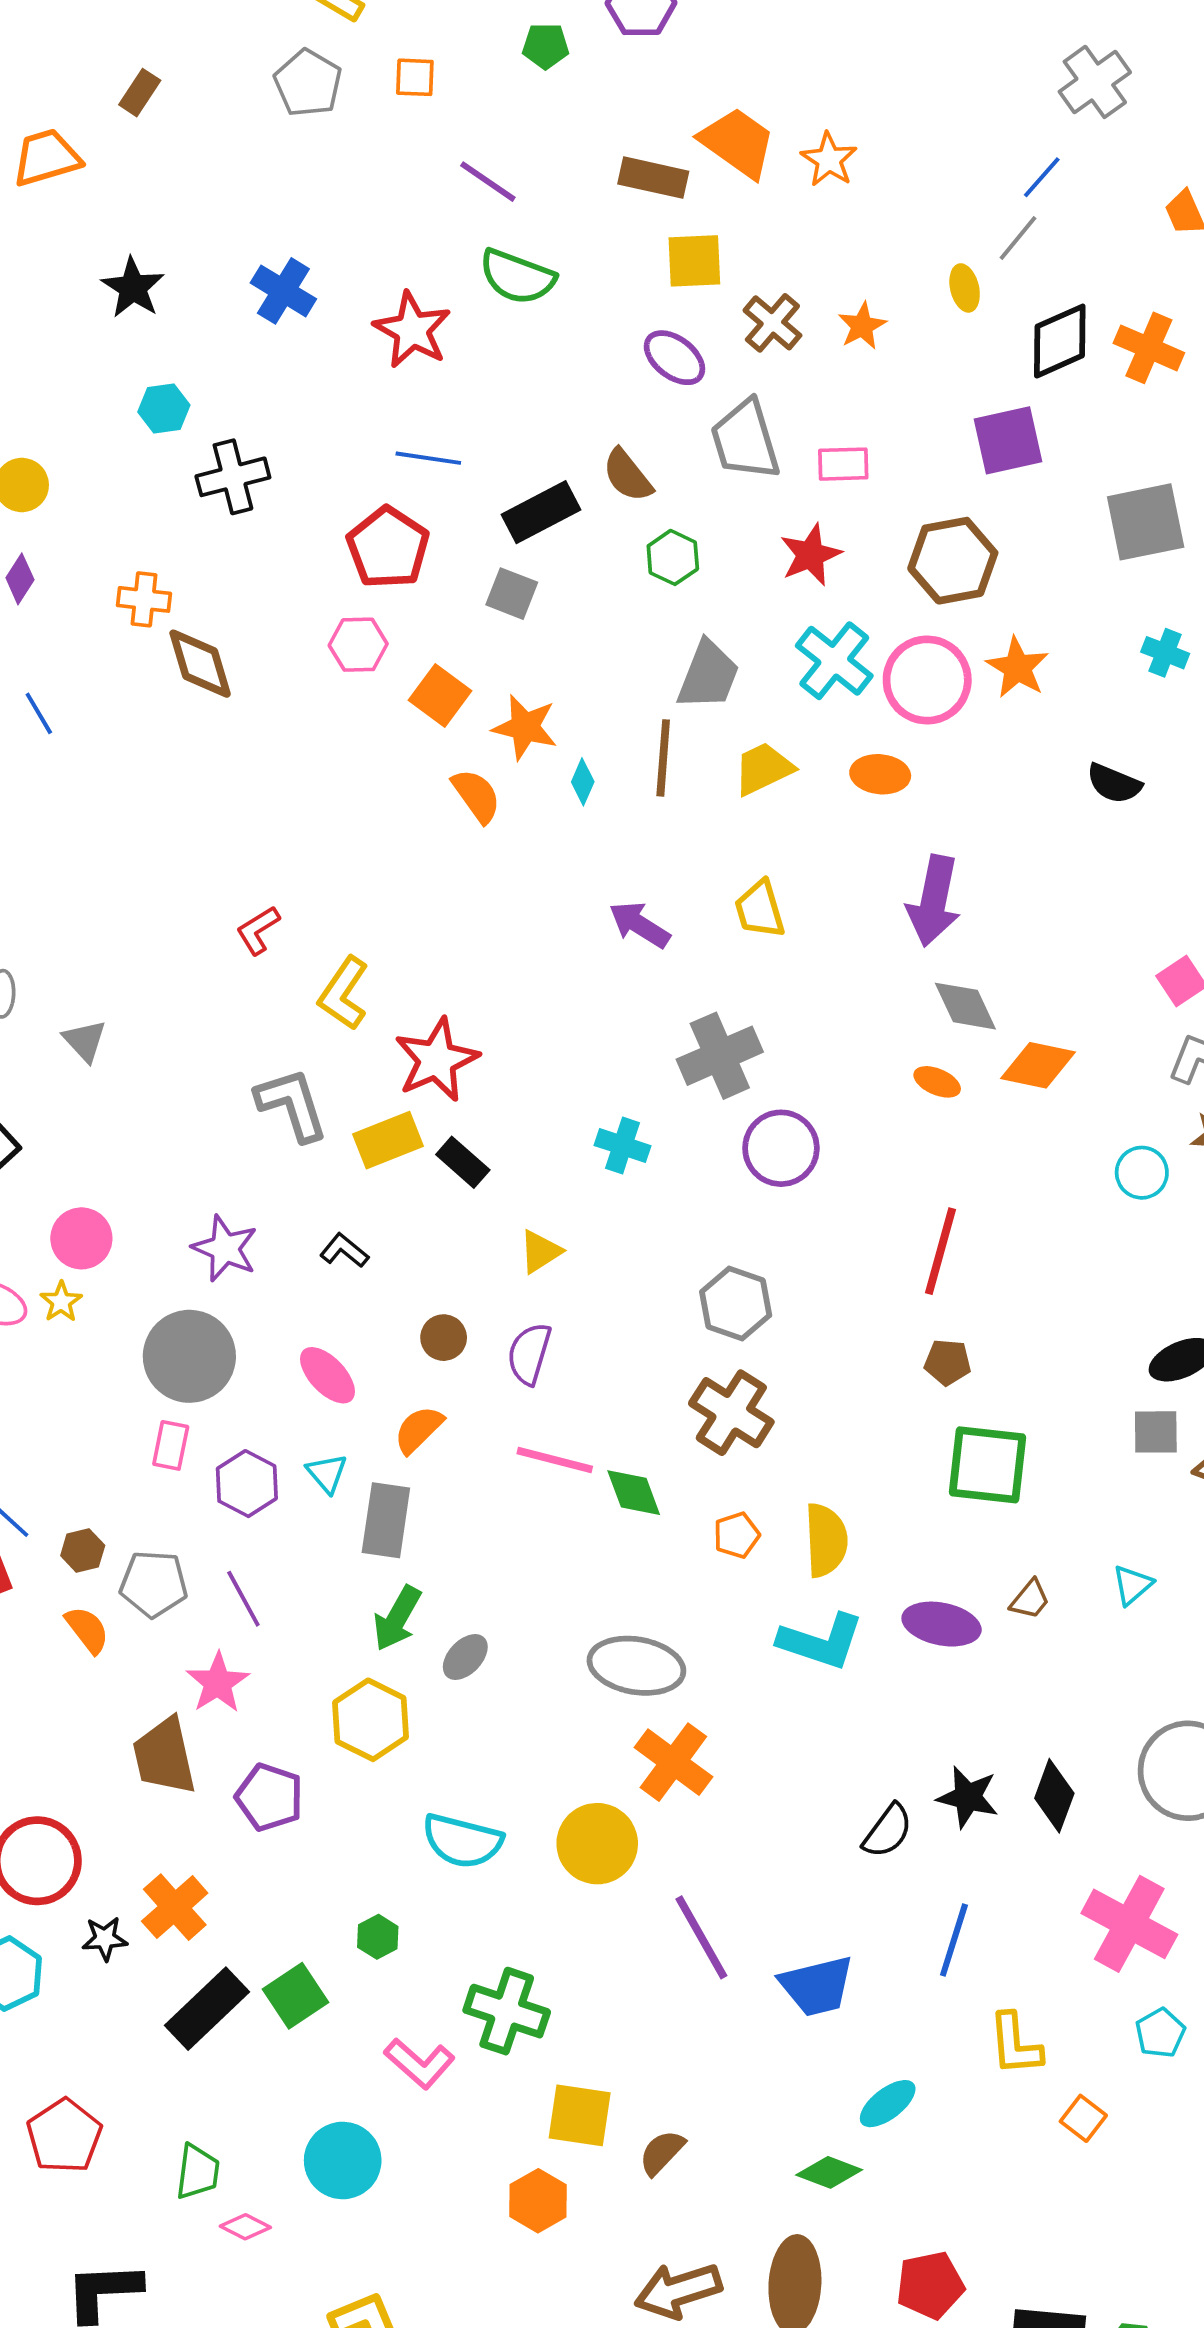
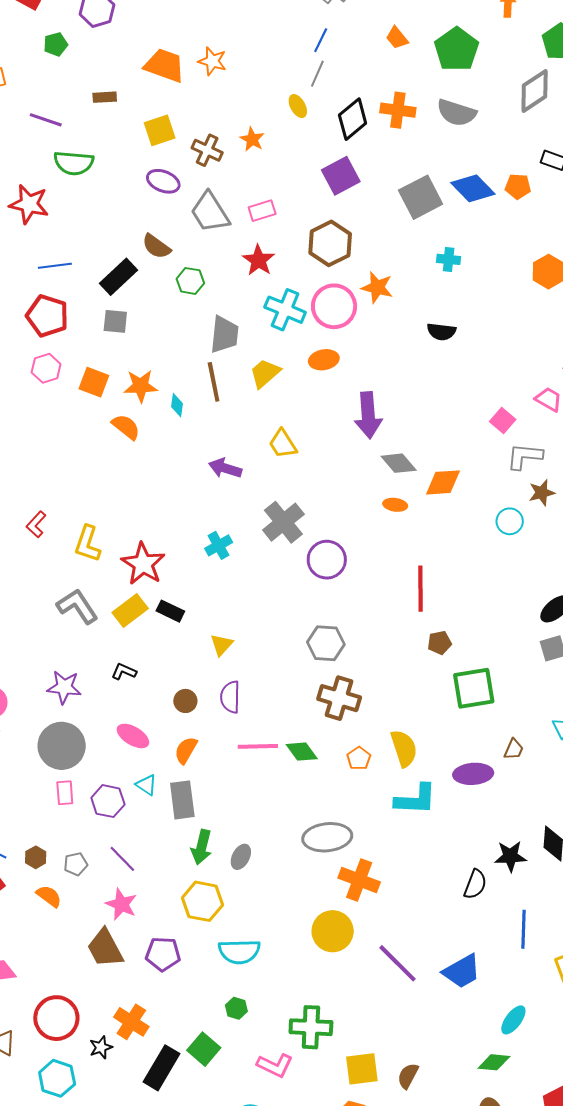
brown rectangle: (653, 178) -> (105, 97), moved, size x0.7
cyan cross: (623, 1146) -> (219, 545), moved, turned -32
gray pentagon: (154, 1584) -> (76, 864), size x0.7
cyan semicircle: (462, 1841) -> (239, 952), moved

